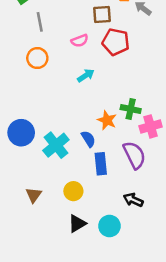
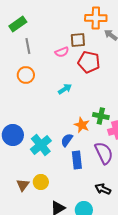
pink semicircle: (80, 41) -> (62, 52), moved
blue semicircle: (88, 139) -> (67, 140), turned -112
yellow circle: (73, 191) -> (41, 182), moved

